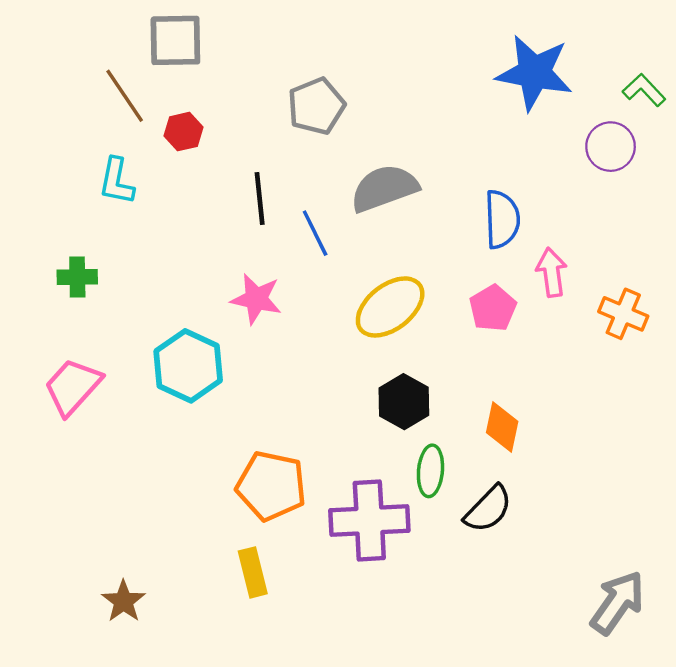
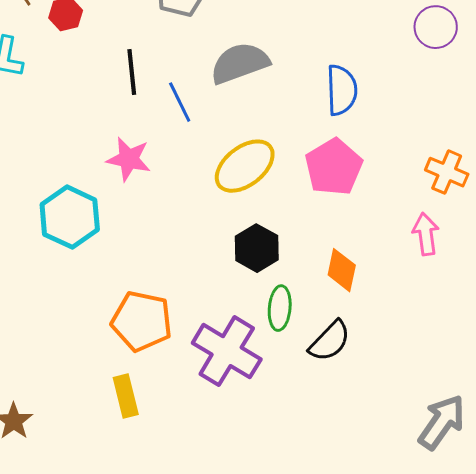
pink arrow: (552, 272) -> (426, 234), moved
pink pentagon: (493, 308) -> (334, 167), size x1.4
purple cross: (369, 520) -> (227, 351), turned 34

